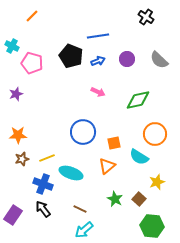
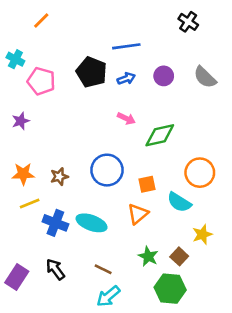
green diamond: (138, 100) -> (160, 135), moved
yellow line: (47, 158) -> (30, 204), moved
brown star: (22, 159) -> (59, 176), moved
blue cross: (43, 184) -> (55, 223), moved
green hexagon: (152, 226) -> (170, 289), moved

